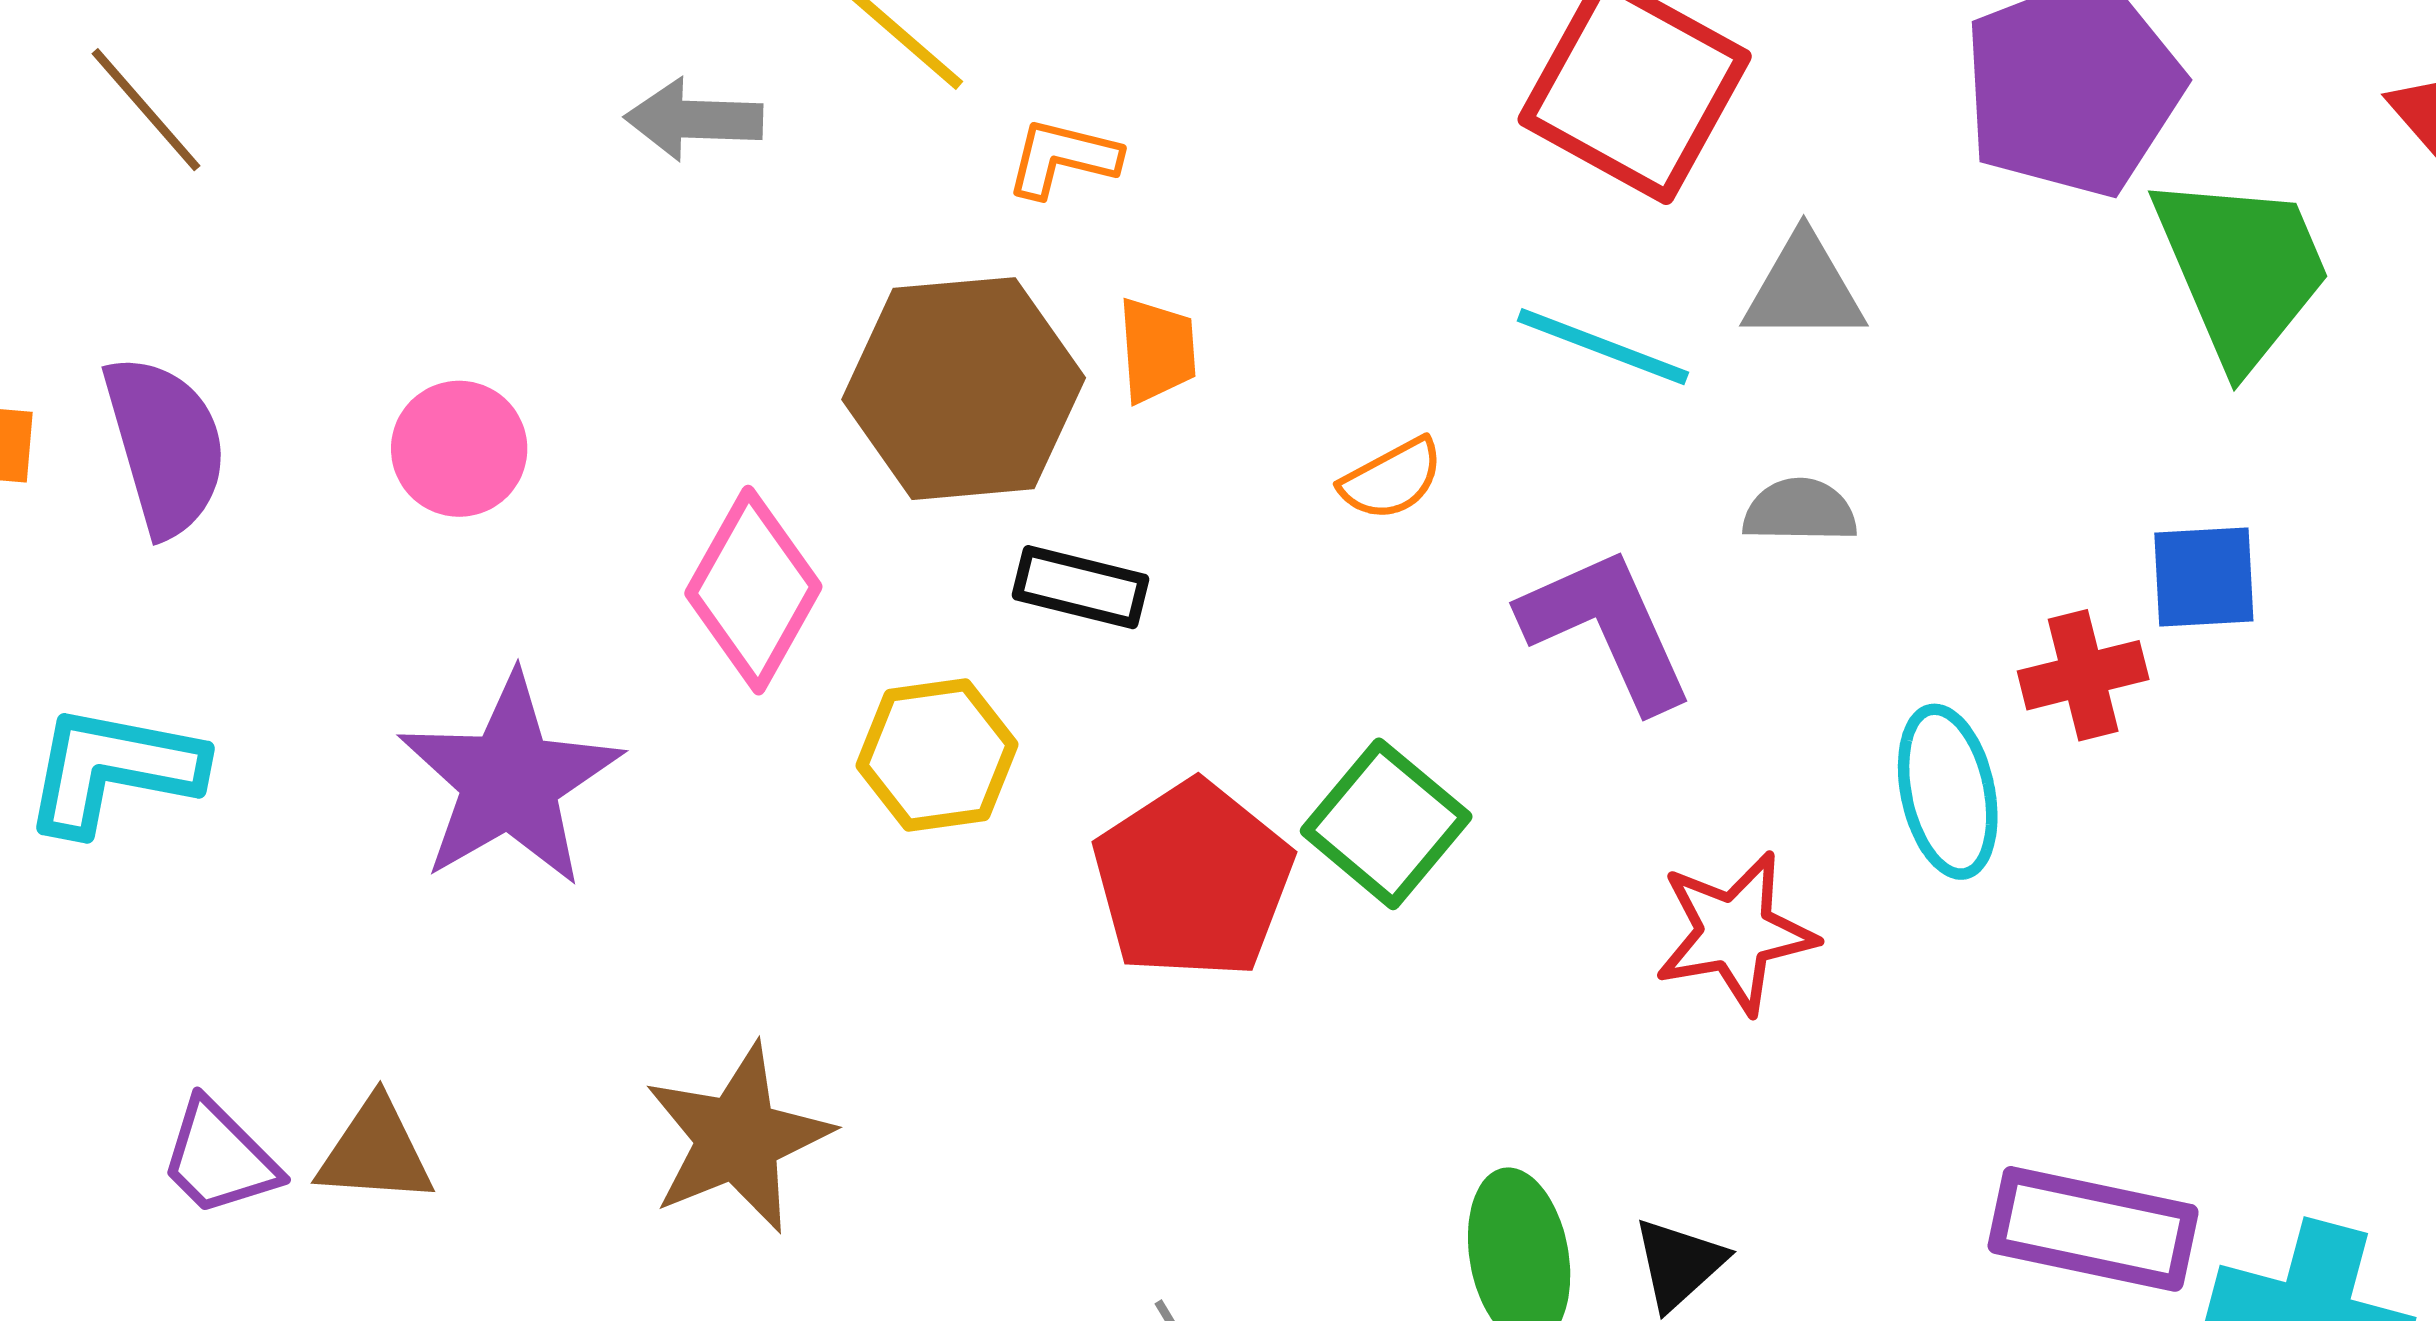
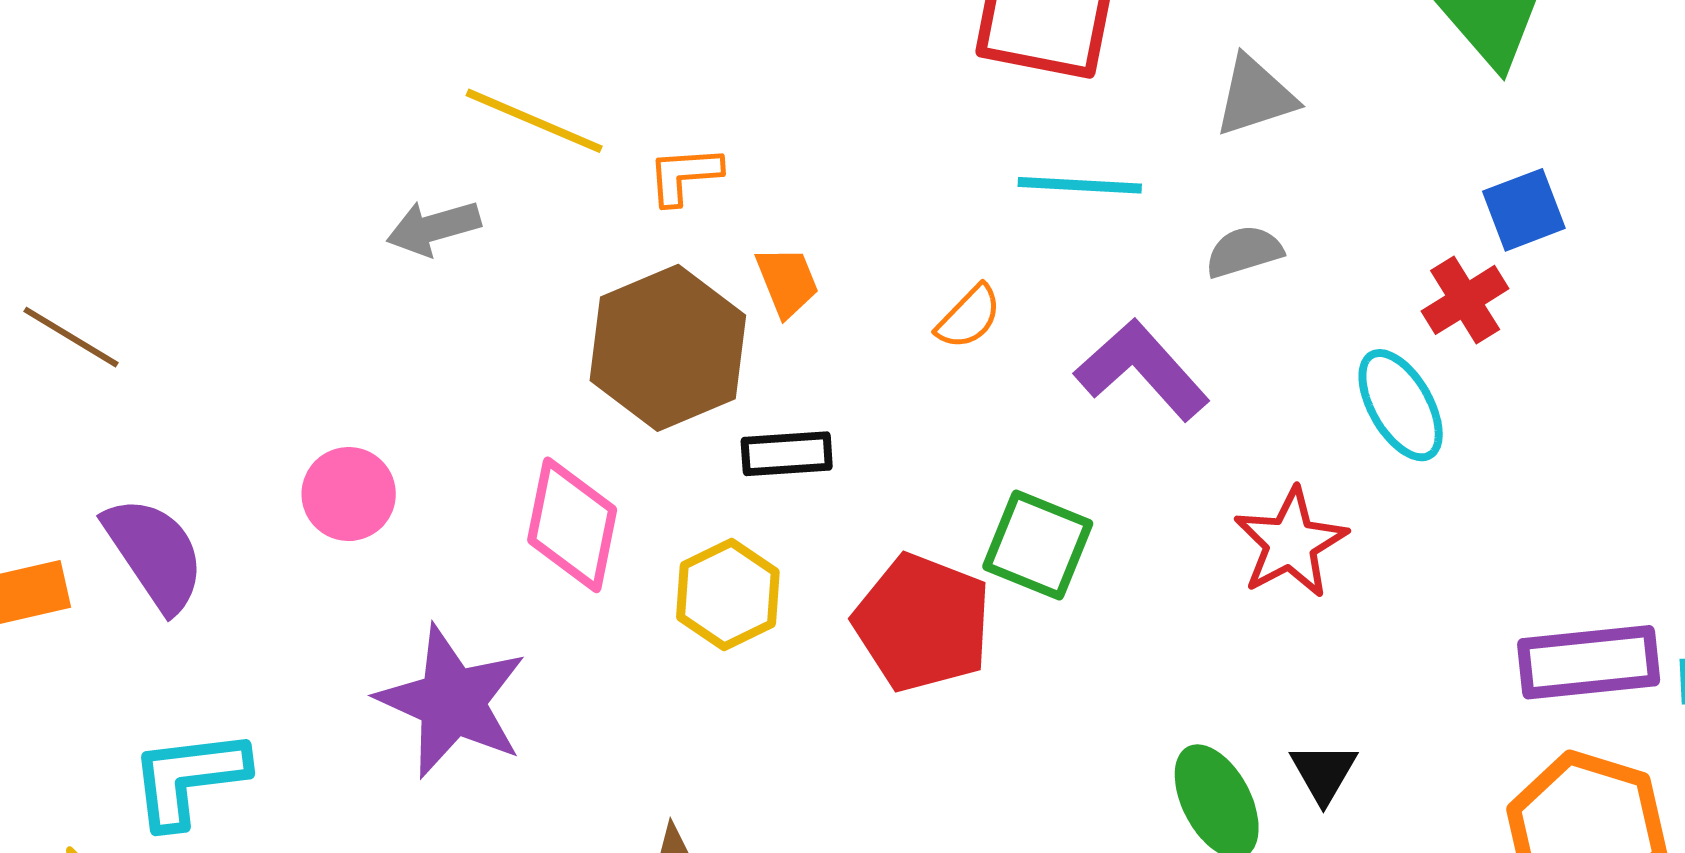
gray triangle: (1804, 289) -> (1255, 96), moved

